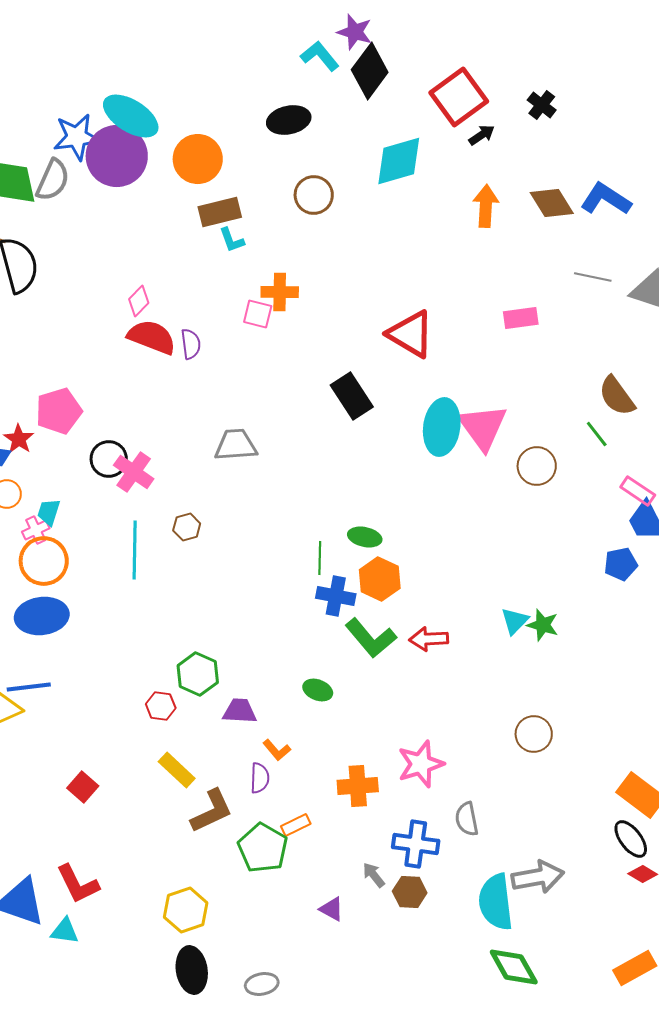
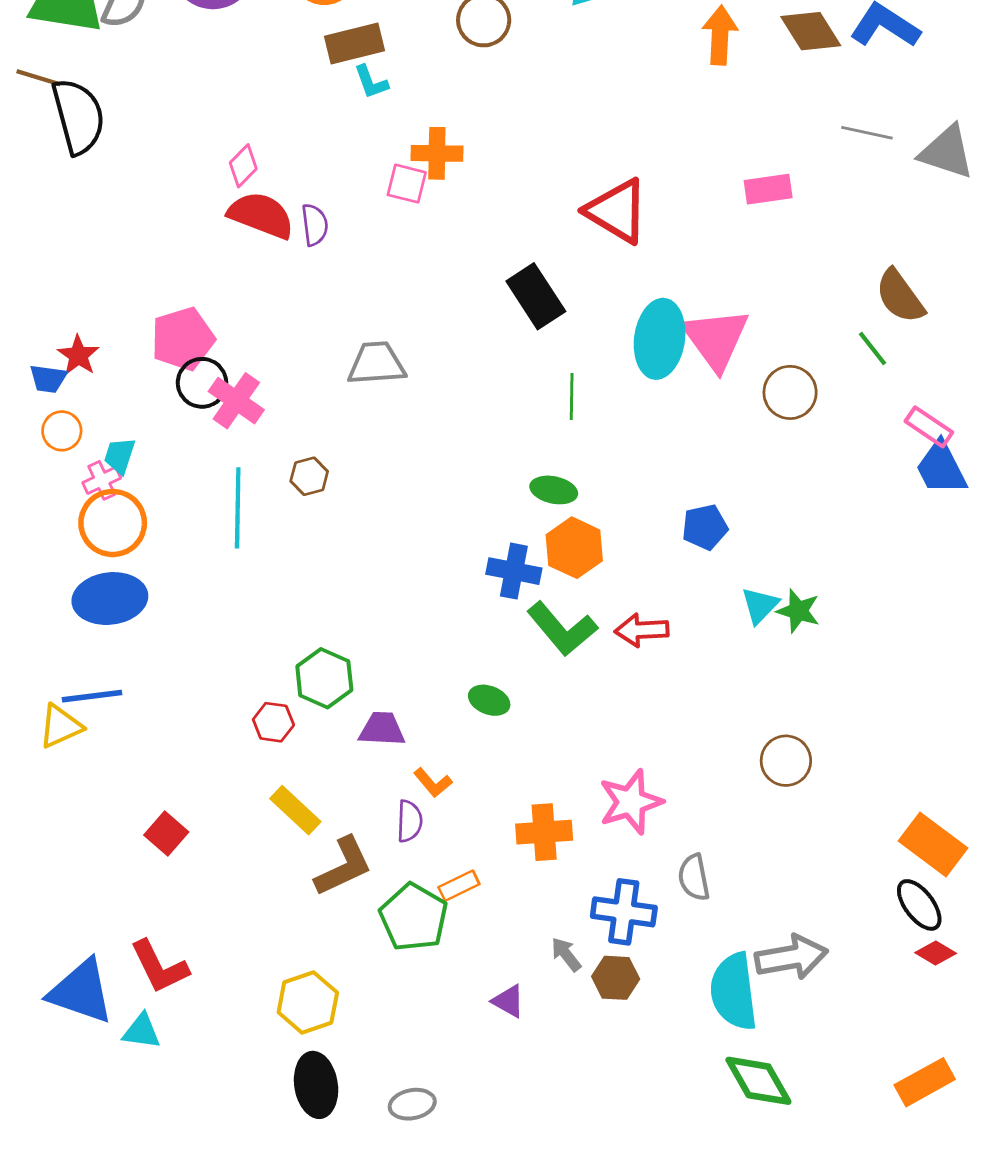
pink pentagon: (59, 411) -> (183, 339), moved
green line: (320, 558) -> (572, 397), moved
blue pentagon: (621, 564) -> (705, 527), moved

